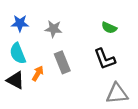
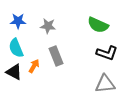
green semicircle: (109, 28) -> (98, 25), size x1.5
black L-shape: (105, 59) -> (107, 53), moved, turned -50

